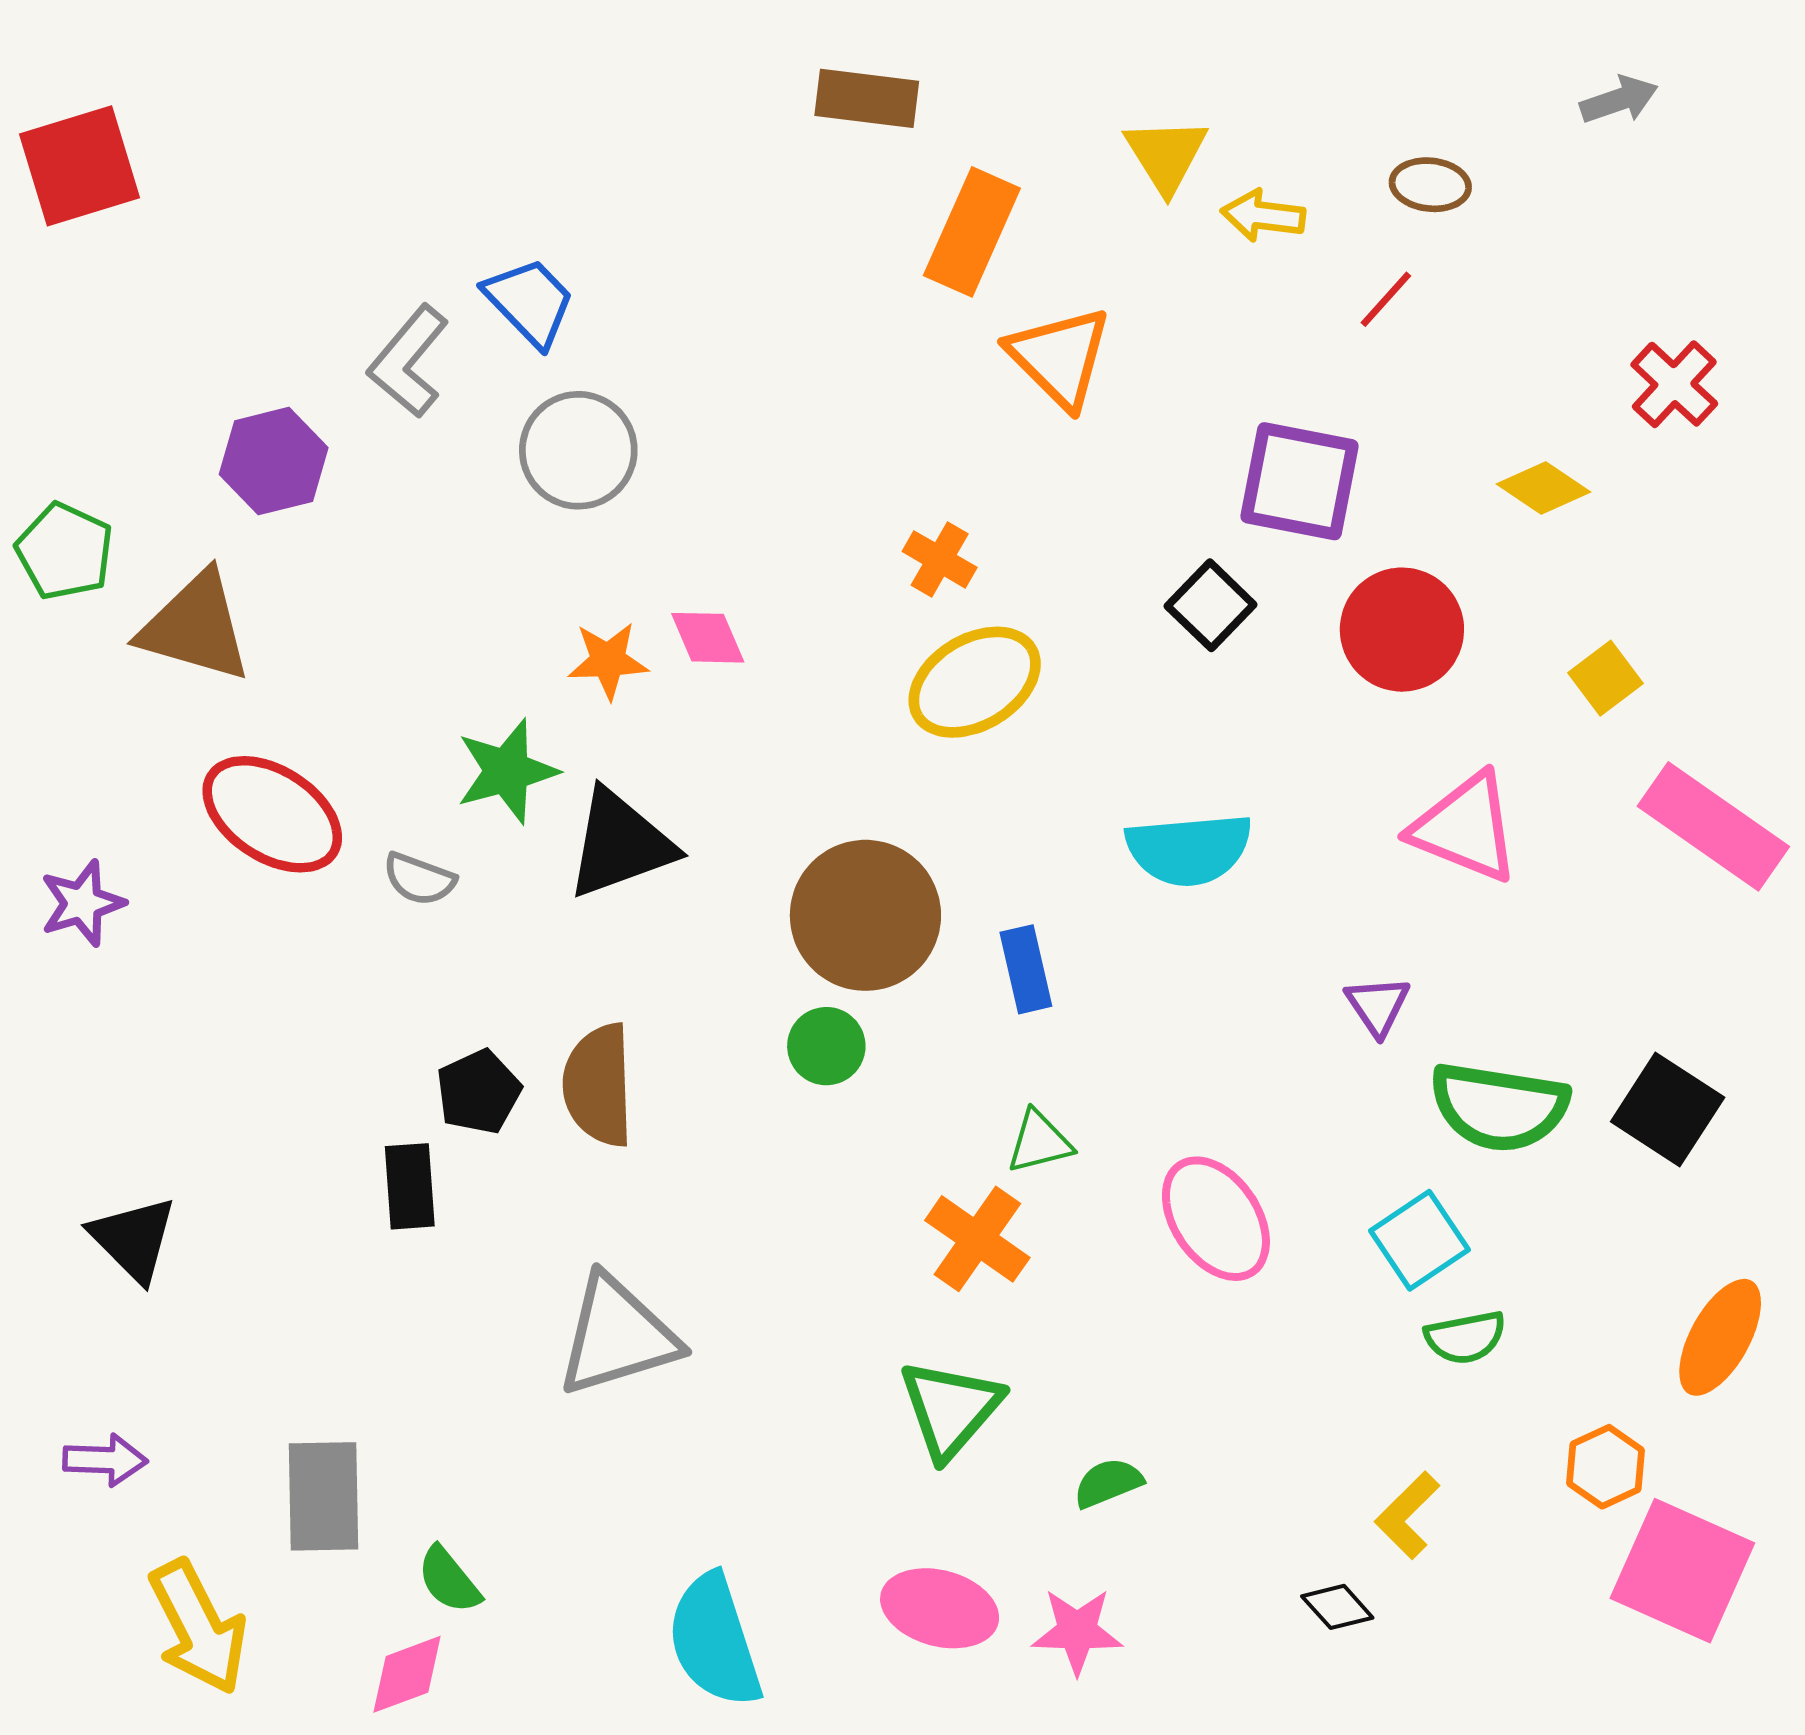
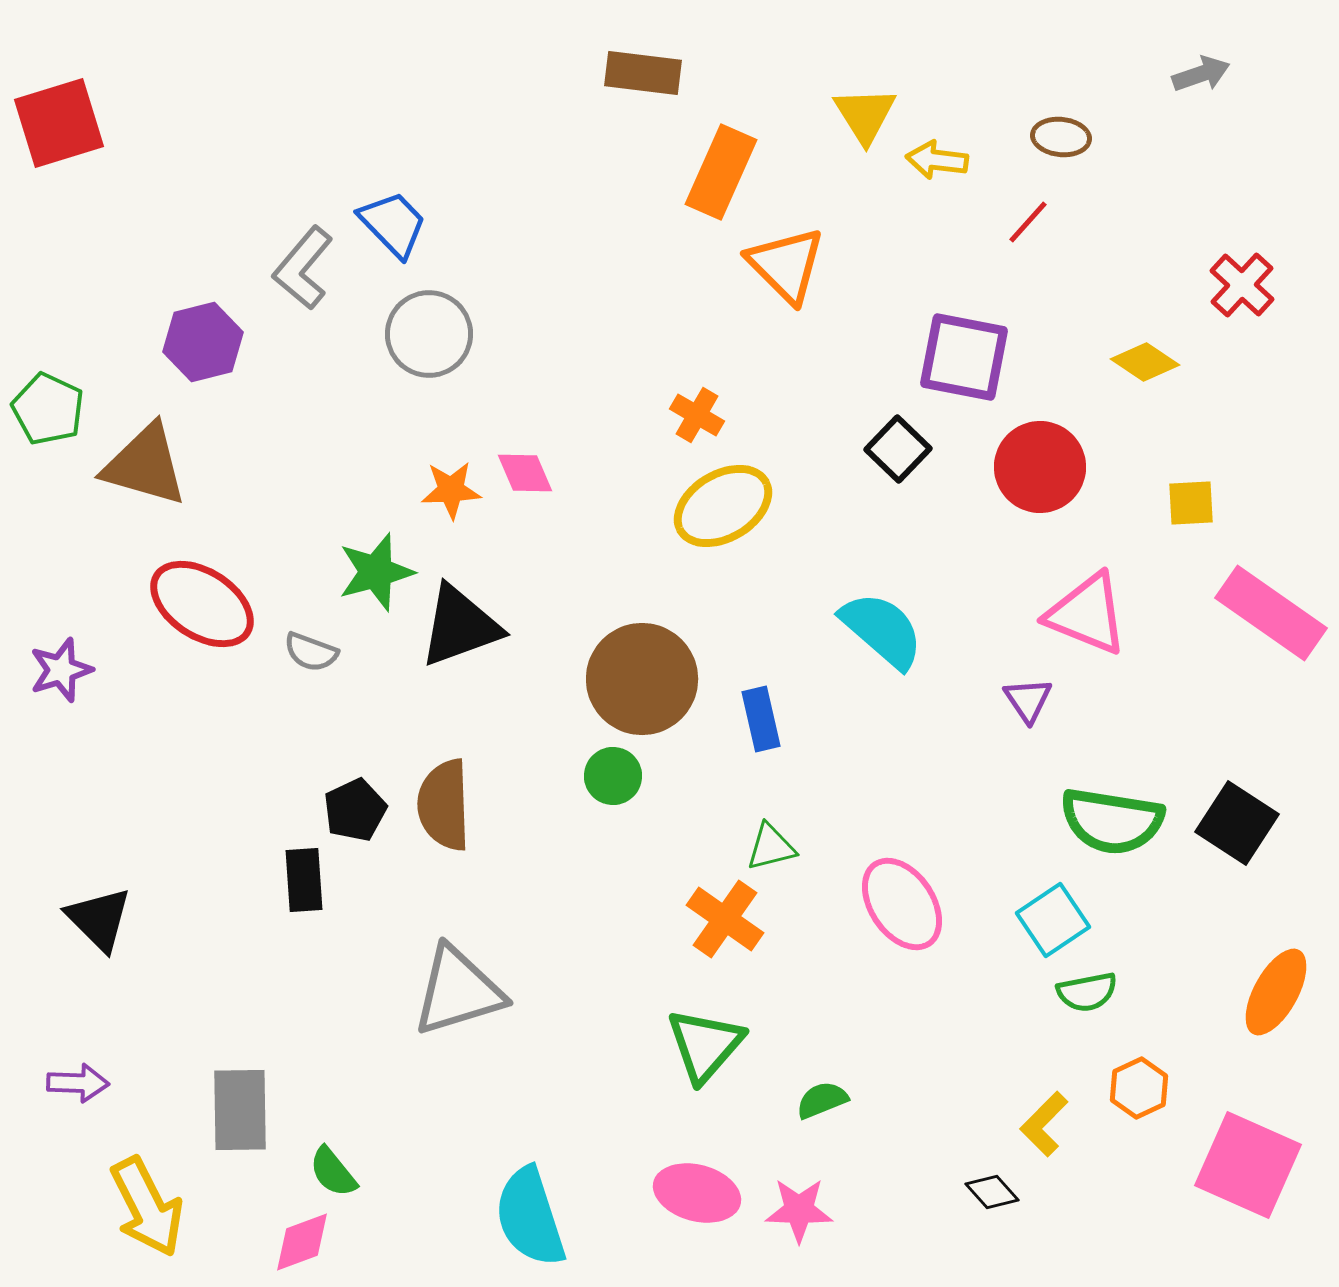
yellow square: (1606, 678) -> (1191, 503), turned 34
cyan semicircle: (1189, 849) -> (882, 630), turned -134
purple triangle: (1378, 1006) -> (1028, 700), moved
orange hexagon: (1606, 1467) -> (1139, 1088), moved

